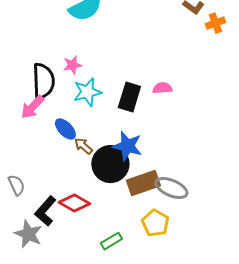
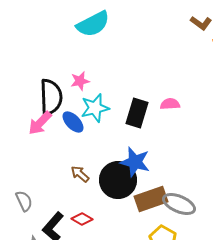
blue ellipse: (65, 129) -> (73, 122), moved
brown arrow: (83, 146) -> (80, 174), moved
red diamond: (74, 203) -> (82, 219), size x0.7

